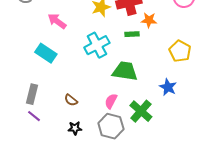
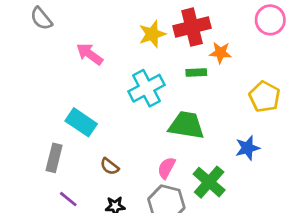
cyan rectangle: (46, 53) -> (81, 122), moved
blue star: (168, 87) -> (247, 148), turned 30
purple line: (34, 116) -> (68, 199), moved

